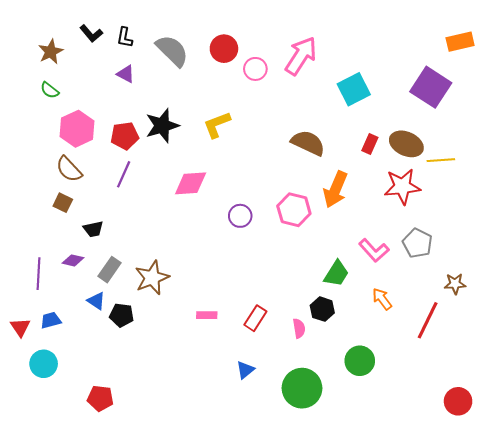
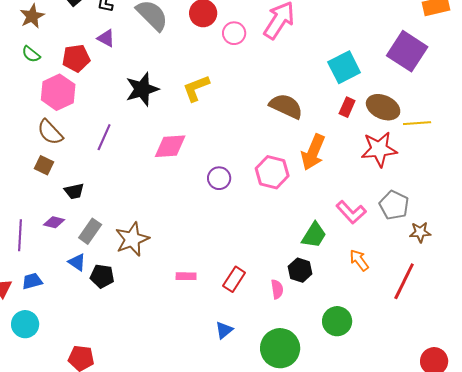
cyan square: (354, 89) -> (344, 67), moved
red pentagon: (125, 136) -> (76, 58), moved
brown star: (455, 284) -> (420, 232), moved

